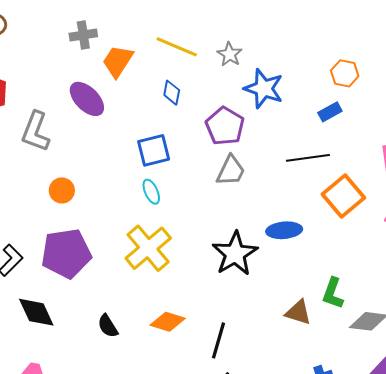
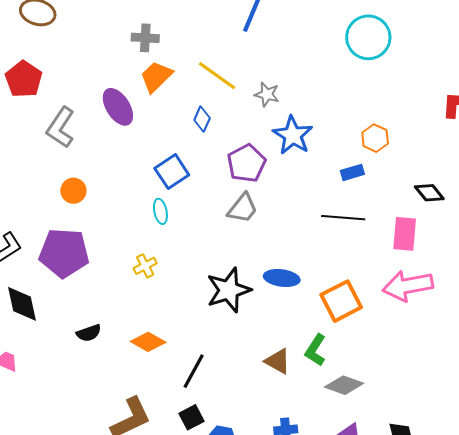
gray cross: (83, 35) -> (145, 38), moved
gray star: (230, 54) -> (267, 94), turned -30
blue square: (154, 150) -> (172, 172), turned -32
black line: (308, 158) -> (343, 218), moved
orange square: (343, 196) -> (341, 301), moved
yellow cross: (148, 248) -> (145, 266), size x0.5
black semicircle: (108, 326) -> (89, 333), turned -90

